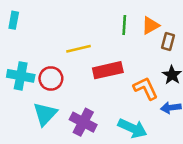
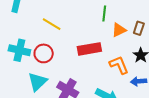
orange triangle: (150, 25) -> (119, 30), moved
yellow line: (79, 49) -> (52, 24), moved, turned 42

